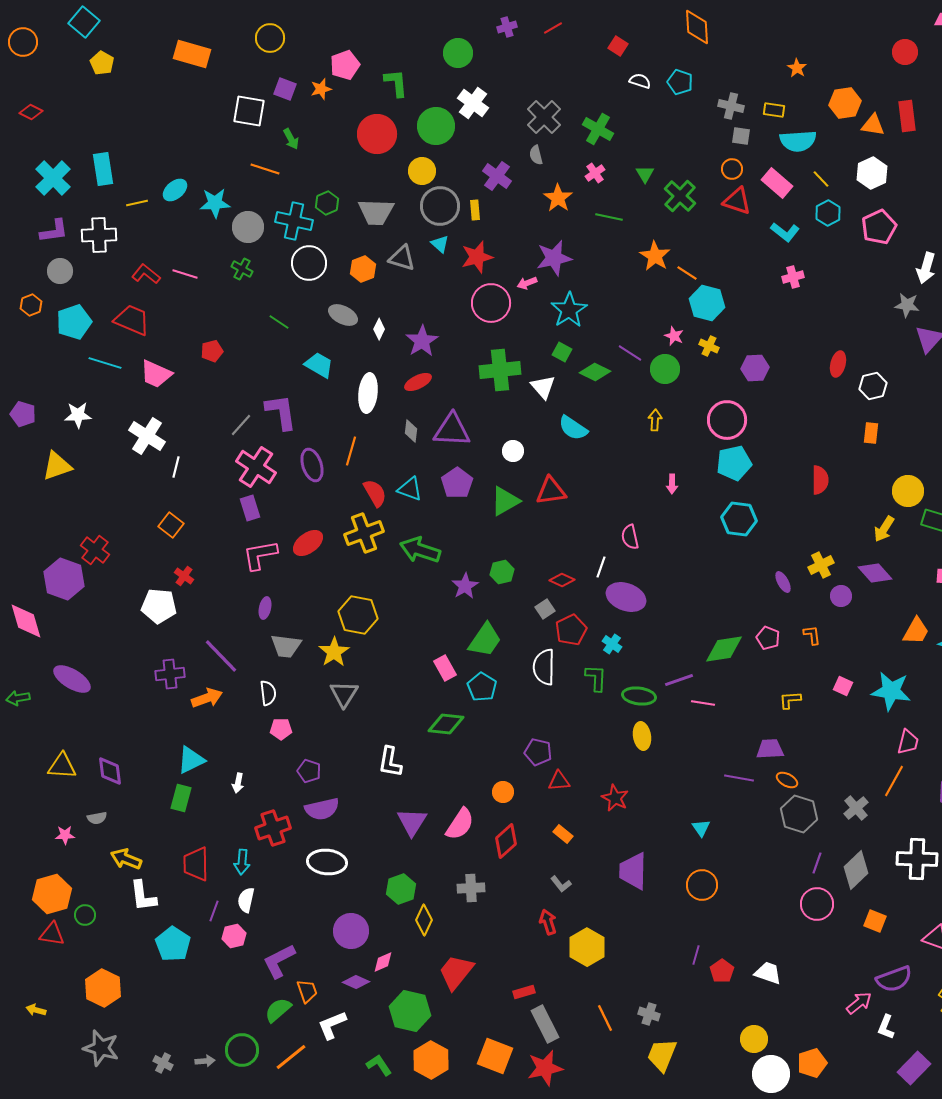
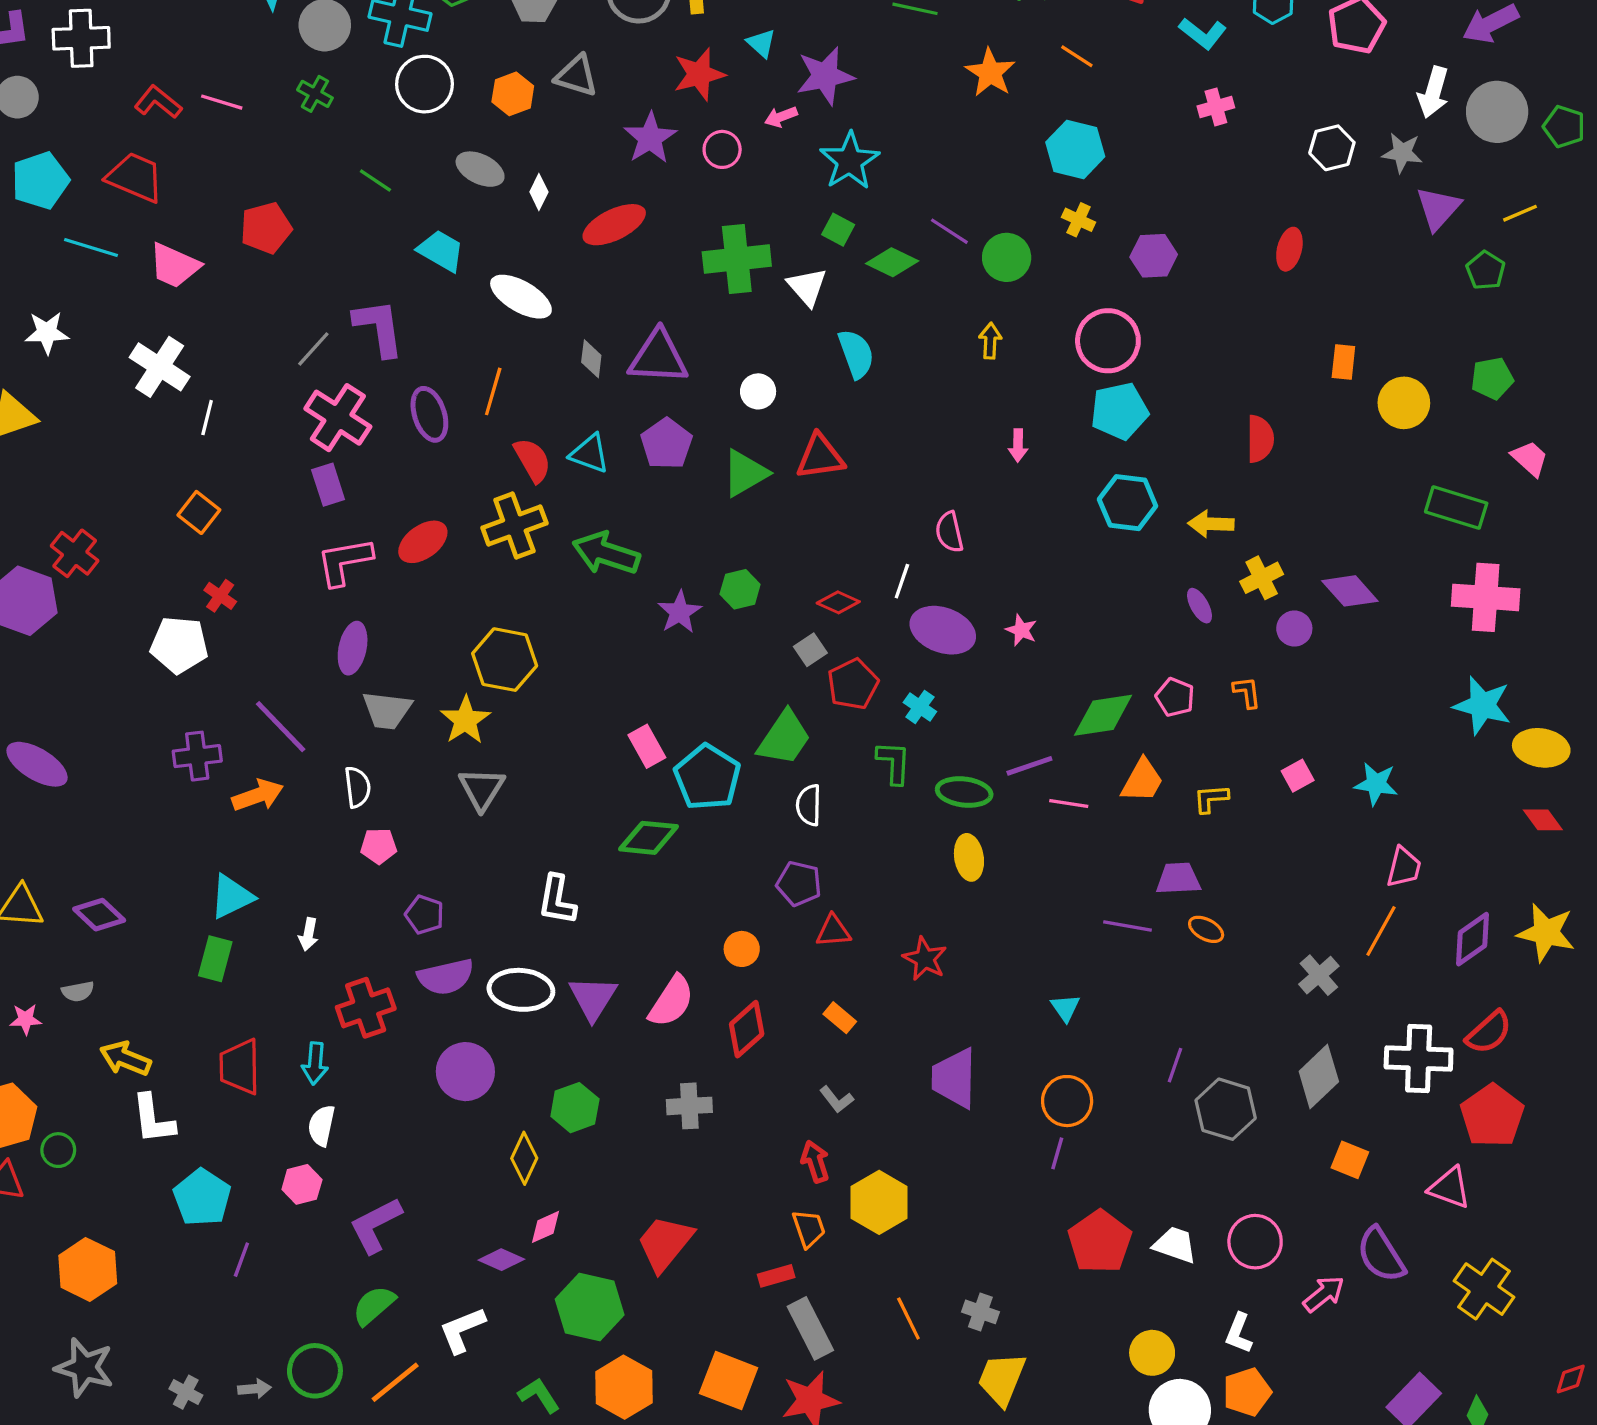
cyan triangle: (440, 244) -> (761, 43), moved
orange line: (687, 273) -> (1077, 56), moved
pink circle: (491, 303) -> (722, 149), size x0.6
pink star: (674, 336) -> (1021, 630), moved
purple star: (422, 341) -> (650, 138), moved
red pentagon: (212, 351) -> (266, 228), size x1.4
red ellipse: (418, 382) -> (614, 225), moved, size x1.4
white hexagon: (873, 386) -> (1332, 148), moved
white ellipse: (368, 393) -> (521, 297), turned -66
cyan semicircle: (573, 428) -> (856, 354), turned -144
yellow circle: (908, 491) -> (1404, 403), moved
yellow arrow: (884, 529) -> (1211, 524), moved, turned 60
purple ellipse: (265, 608) -> (353, 648), size x1.4
orange trapezoid: (916, 631) -> (1142, 781), moved
green trapezoid: (485, 640) -> (784, 738), moved
white semicircle: (544, 667) -> (809, 805), moved, size x0.7
pink square: (843, 686) -> (1298, 776), turned 36
cyan pentagon: (482, 687) -> (707, 777), size x1.4
cyan star: (891, 691) -> (1376, 784), size x0.7
purple diamond: (110, 771) -> (99, 915), turned -40
gray hexagon: (799, 814) -> (1226, 1109), moved
white ellipse: (327, 862) -> (521, 990), moved
purple line: (817, 863) -> (1175, 1065), moved
pink circle: (817, 904) -> (1255, 1242), moved
purple line: (214, 911) -> (241, 1260), moved
yellow diamond: (424, 920) -> (524, 1158), moved
purple circle: (351, 931) -> (465, 1072), moved
purple line: (696, 955) -> (1057, 1153), moved
red pentagon: (722, 971) -> (1100, 1242), size x1.6
purple semicircle: (894, 979) -> (1381, 1255), turned 78
orange trapezoid: (307, 991) -> (809, 1229), moved
white L-shape: (886, 1027) -> (1239, 1333), moved

